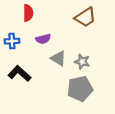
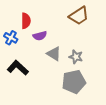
red semicircle: (28, 13) -> (26, 21), moved
blue cross: (12, 41) -> (11, 38), turned 32

